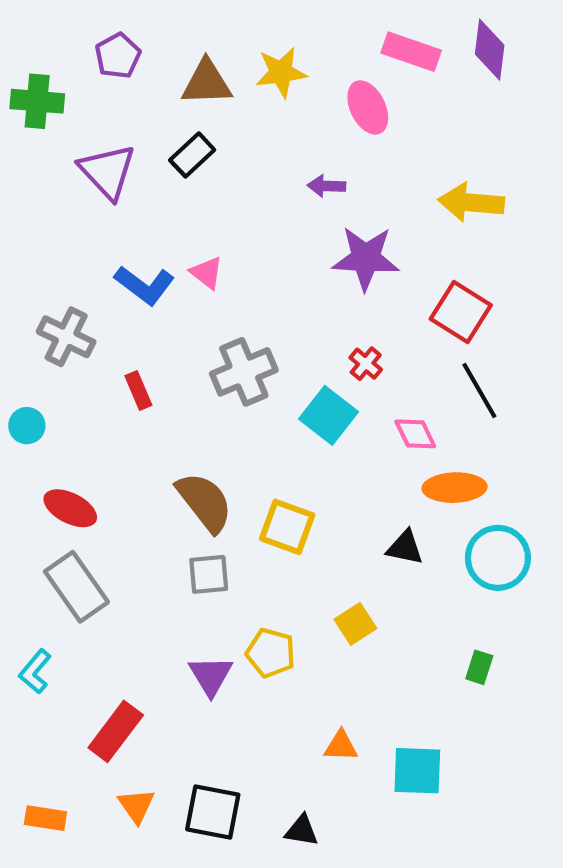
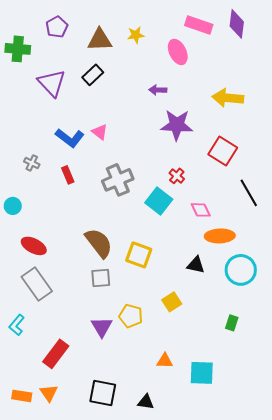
yellow star: (281, 72) -> (136, 35), size x0.7
gray cross: (66, 337) -> (32, 163), size x0.6
red rectangle: (138, 390) -> (68, 175), moved
black line: (479, 390) -> (249, 193), moved
orange triangle: (136, 806) -> (49, 393), moved

